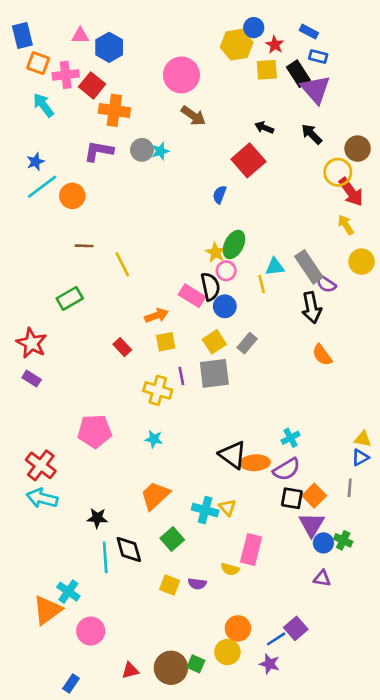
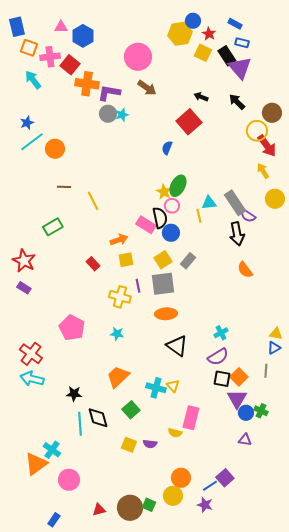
yellow square: (267, 70) -> (203, 53), turned 30
purple L-shape: (99, 151) -> (109, 93), moved
pink pentagon: (95, 431) -> (72, 328), turned 30
orange ellipse: (255, 463) -> (166, 314), moved

